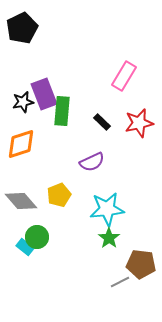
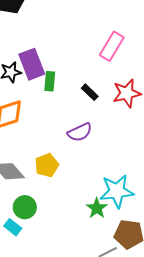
green rectangle: (62, 111) -> (50, 81), size x0.7
cyan star: (107, 209) -> (117, 191), moved
cyan rectangle: (25, 247) -> (13, 227), moved

